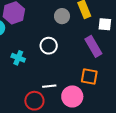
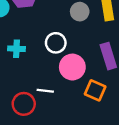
cyan cross: (18, 58) -> (16, 49), turned -32
pink circle: (72, 96) -> (72, 67), moved

